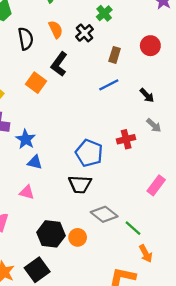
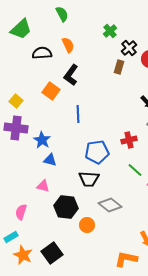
black cross: (85, 33) -> (129, 48), moved
black semicircle: (26, 39) -> (42, 53), turned -84
blue line: (109, 85) -> (78, 114), moved, turned -66
blue pentagon: (89, 153) -> (97, 152), turned -30
green line: (133, 228) -> (135, 170), moved
black hexagon: (51, 234) -> (66, 207), moved

